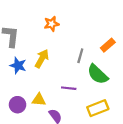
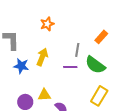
purple line: (69, 88) -> (70, 67), moved
yellow rectangle: (98, 108) -> (99, 96), turned -30

